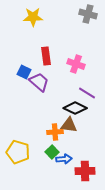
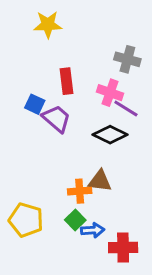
gray cross: (88, 14) -> (127, 59), moved
purple line: (87, 93) -> (126, 109), moved
black diamond: (75, 108) -> (110, 135), moved

